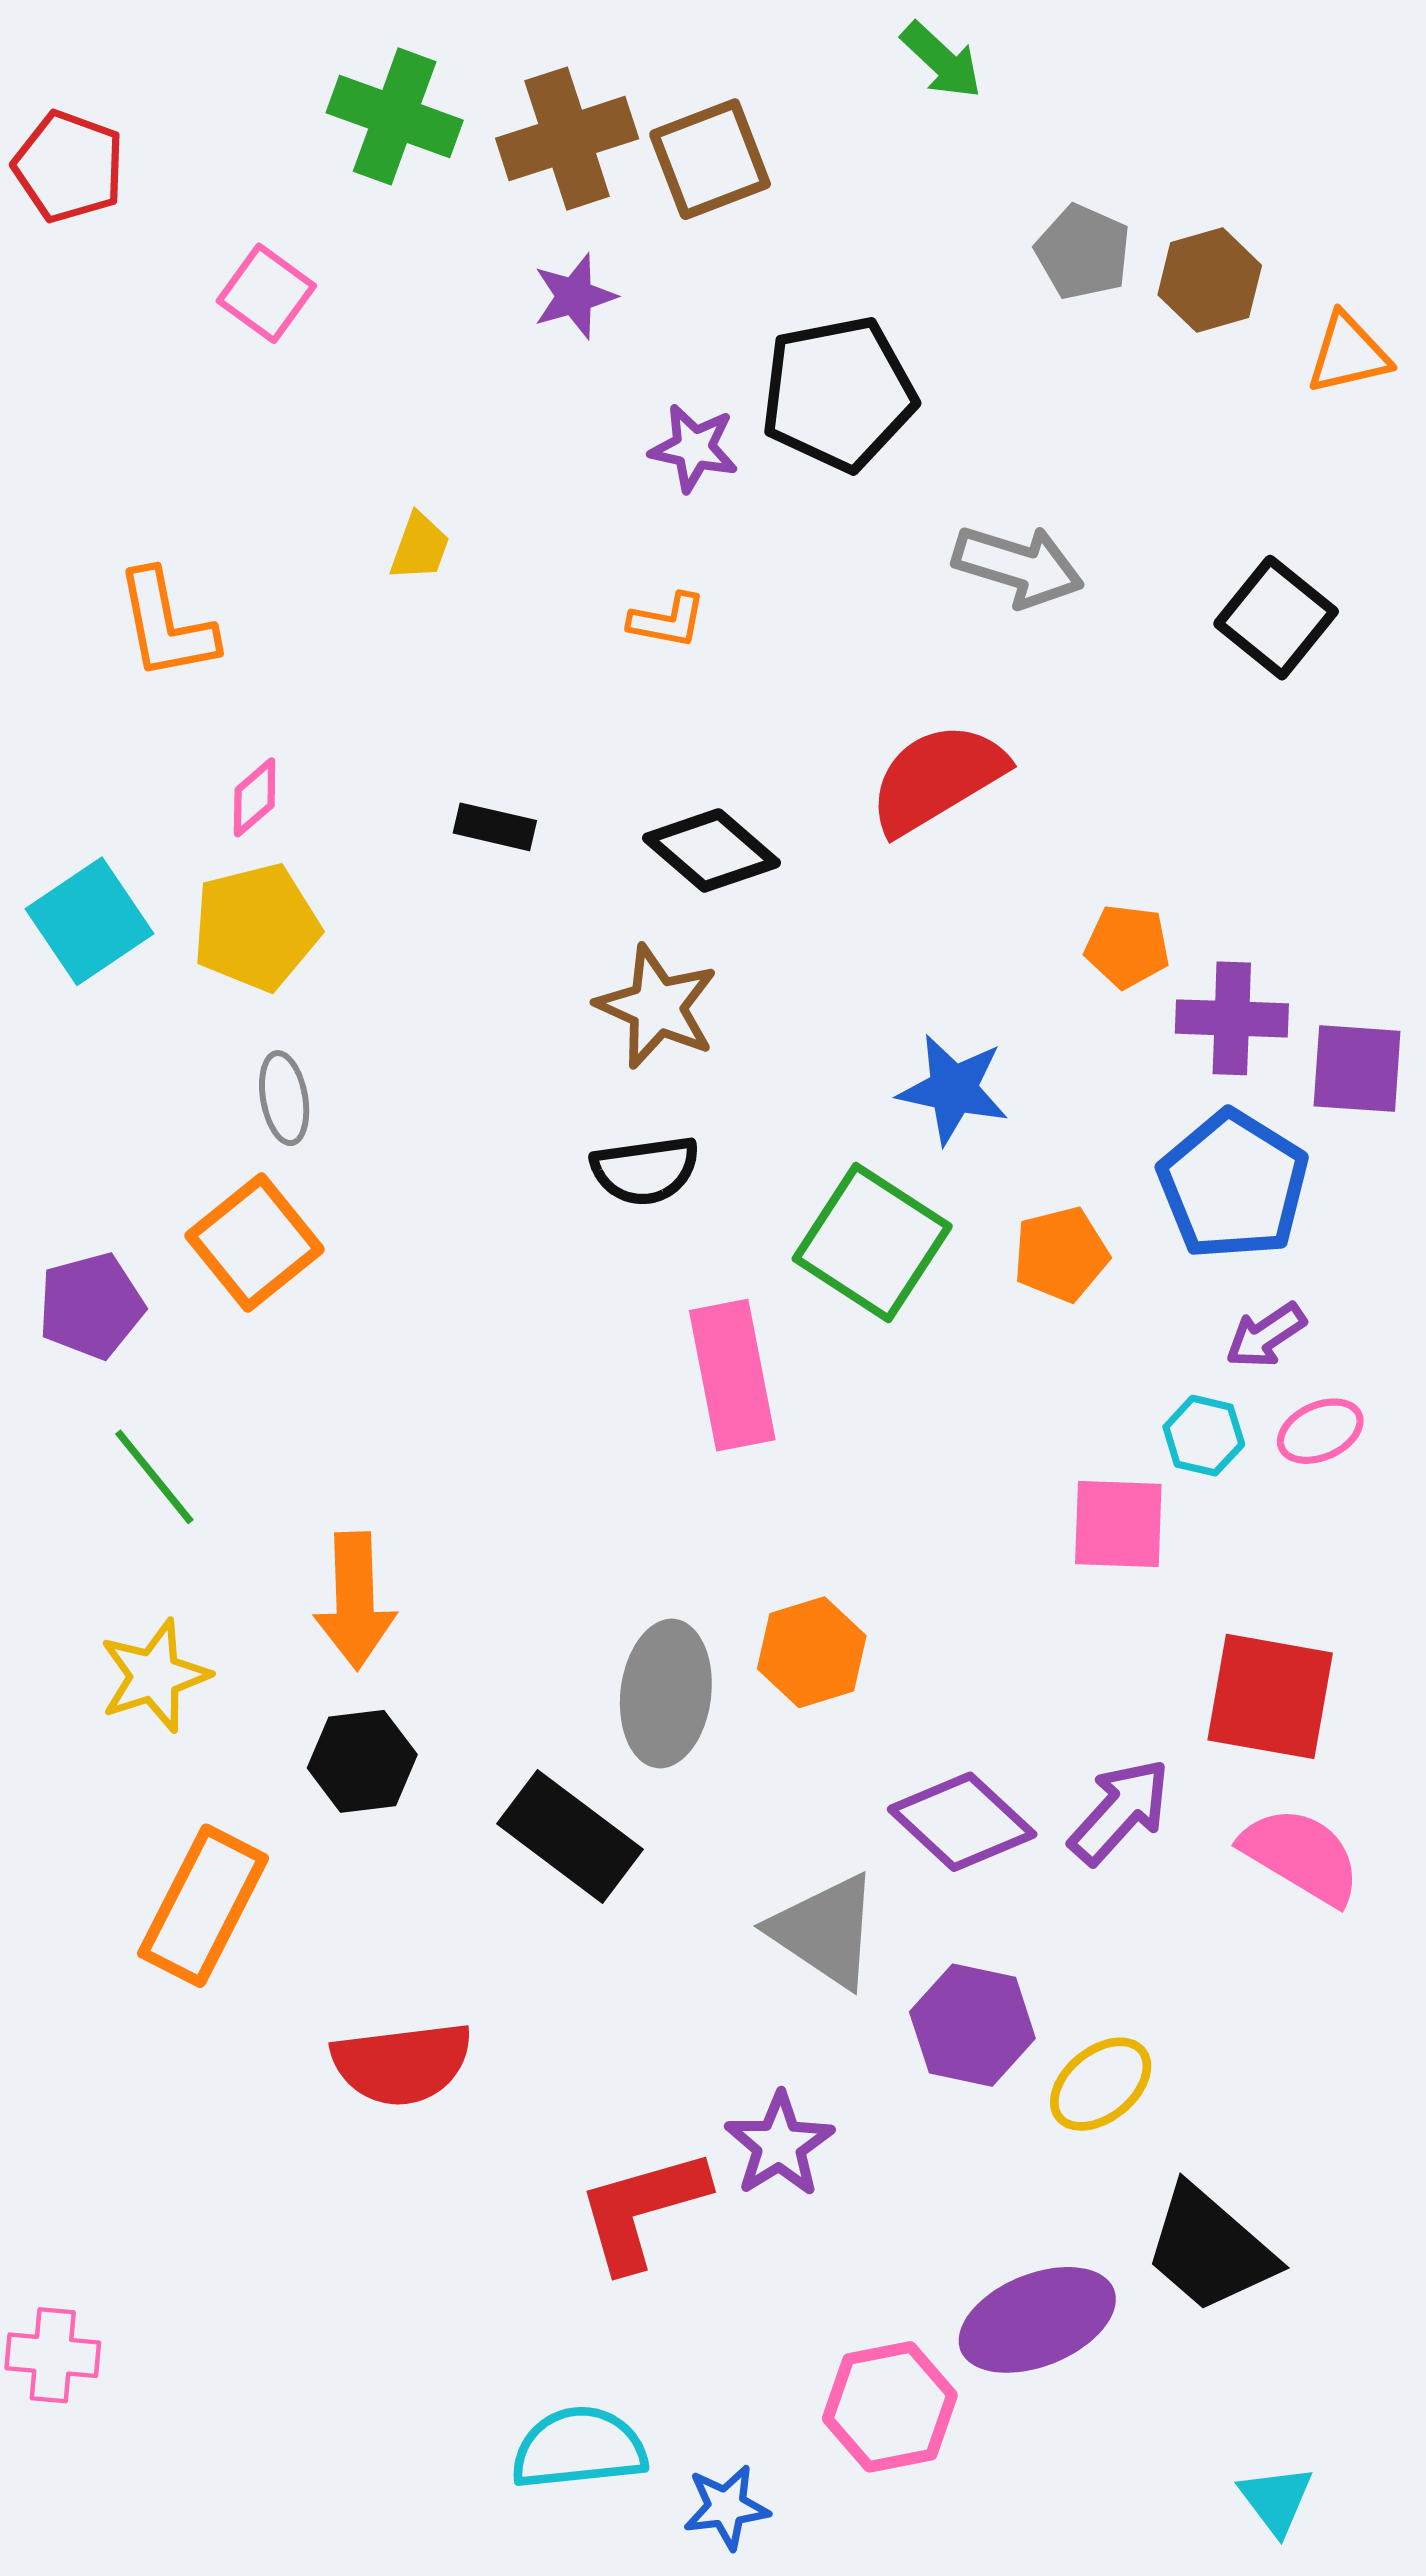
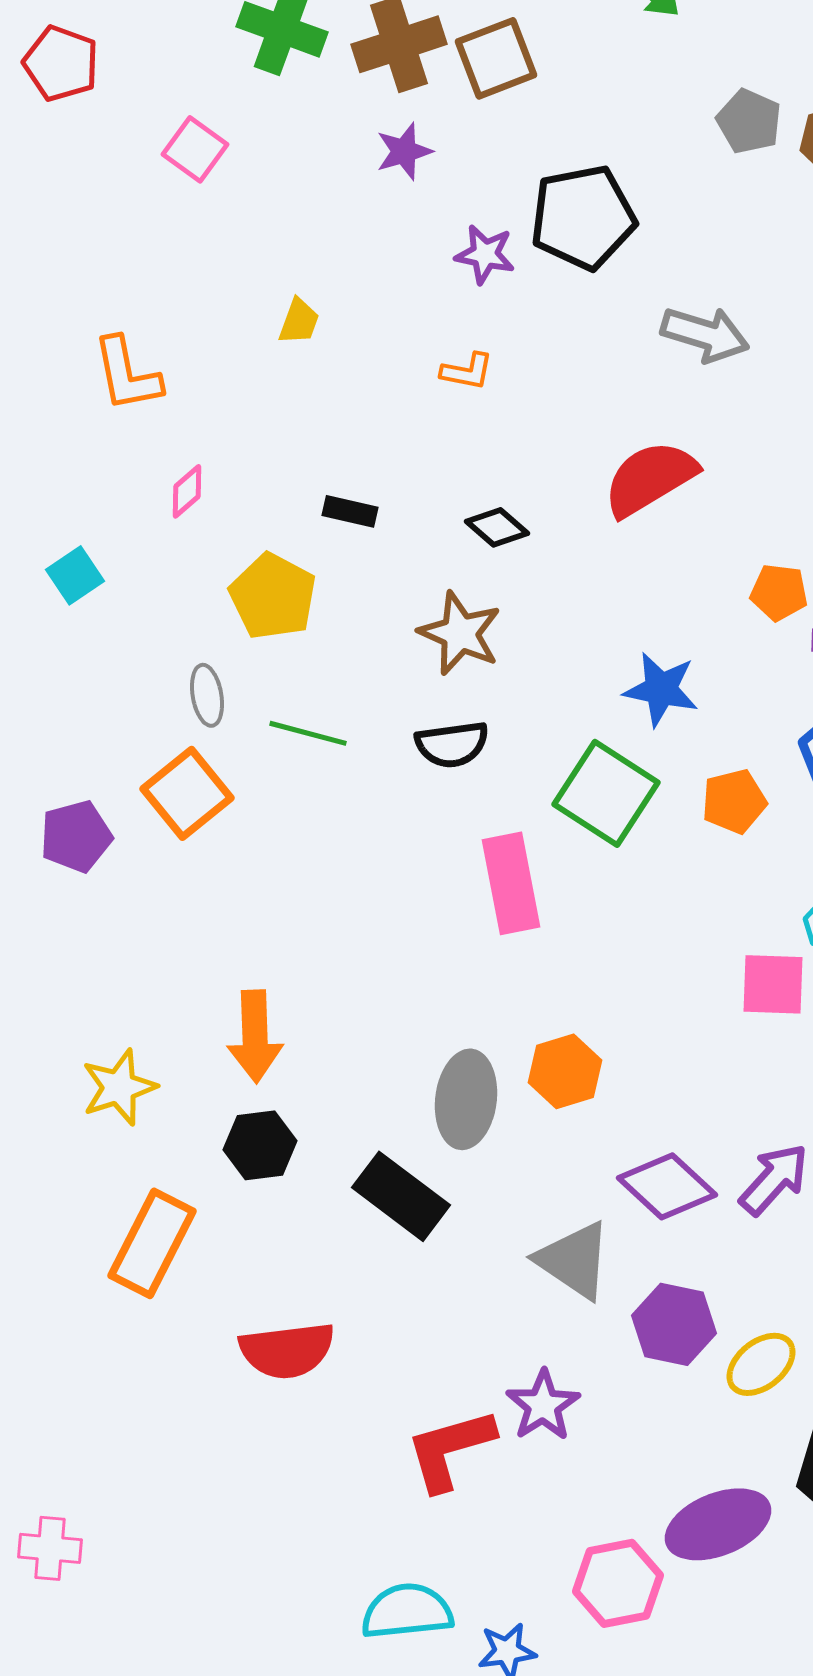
black diamond: (712, 850) -> (497, 527), size x0.7
cyan square: (90, 921) -> (75, 575), size x0.7
yellow pentagon: (256, 927) -> (273, 596), moved, turned -30
green line: (154, 1477) -> (308, 733), moved, turned -36

